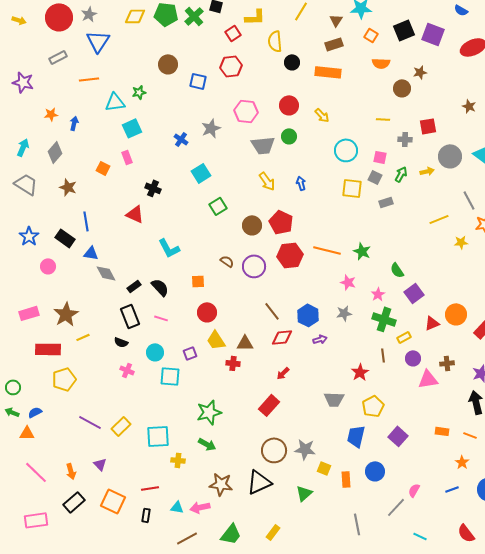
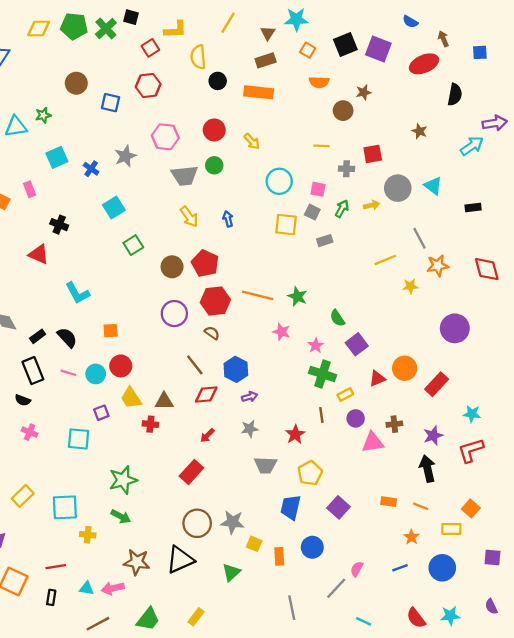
cyan square: (132, 128) -> (57, 157), moved
brown semicircle: (227, 261) -> (212, 333), moved
gray star: (344, 313) -> (250, 429), moved
cyan circle: (155, 352) -> (96, 374), moved

